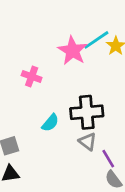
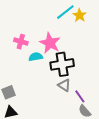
pink star: (72, 51) -> (50, 43), moved
cyan semicircle: (50, 123) -> (36, 57), moved, turned -136

